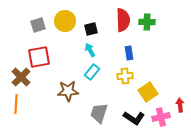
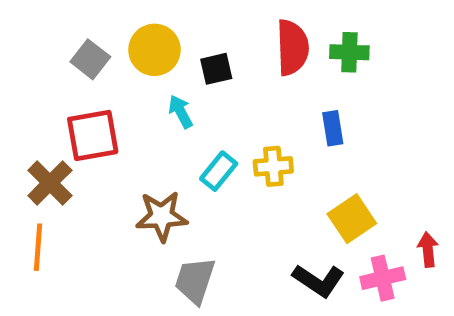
gray square: (38, 25) -> (90, 59), turned -35
cyan arrow: (90, 50) -> (181, 112), moved
blue rectangle: (129, 53) -> (333, 128), moved
yellow cross: (125, 76) -> (273, 166), moved
gray trapezoid: (99, 113) -> (195, 280), moved

